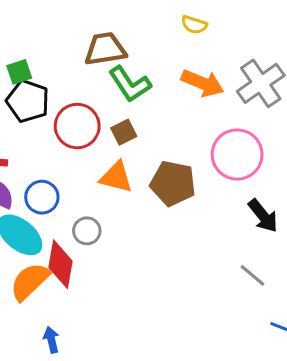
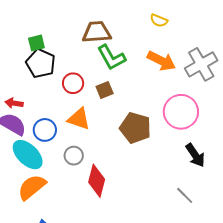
red circle: (77, 126) -> (73, 83), size x0.7
orange triangle: (116, 177) -> (79, 119), moved
red diamond: (60, 264) -> (97, 181), moved

